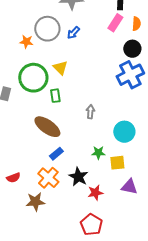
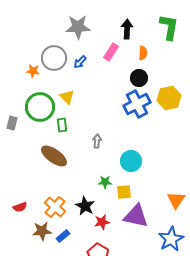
pink rectangle: (115, 23) -> (111, 52), moved
blue rectangle: (56, 154) -> (63, 236), moved
purple triangle: (129, 187) -> (136, 216), size x1.5

